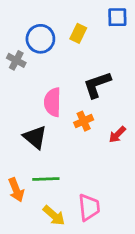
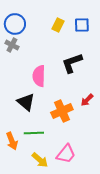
blue square: (117, 17) -> (82, 25), moved
blue circle: (40, 39) -> (15, 24), moved
orange cross: (84, 121) -> (62, 111), moved, size x1.5
pink trapezoid: (89, 207) -> (66, 154), turned 45

